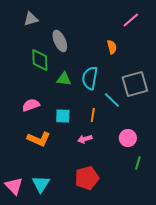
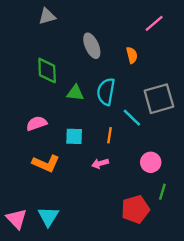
gray triangle: (31, 19) -> (47, 16), moved
gray ellipse: (60, 41) -> (92, 46), moved
red pentagon: (87, 178) -> (135, 209), moved

